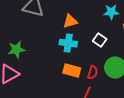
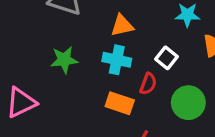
green star: (16, 49) -> (64, 60), moved
red semicircle: (93, 72) -> (148, 84), moved

